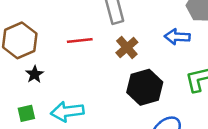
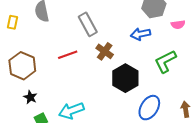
black star: (35, 74) -> (30, 97), moved

